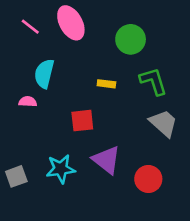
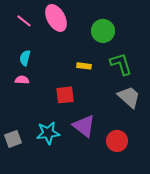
cyan semicircle: (44, 74) -> (25, 58), moved, size x0.7

